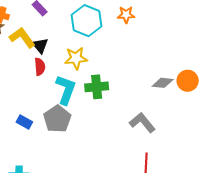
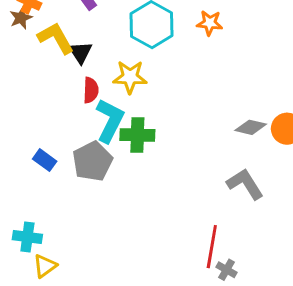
red semicircle: (40, 67) -> (91, 90), moved
green cross: (97, 87) -> (137, 135), moved
gray L-shape: (142, 123) -> (245, 184), moved

